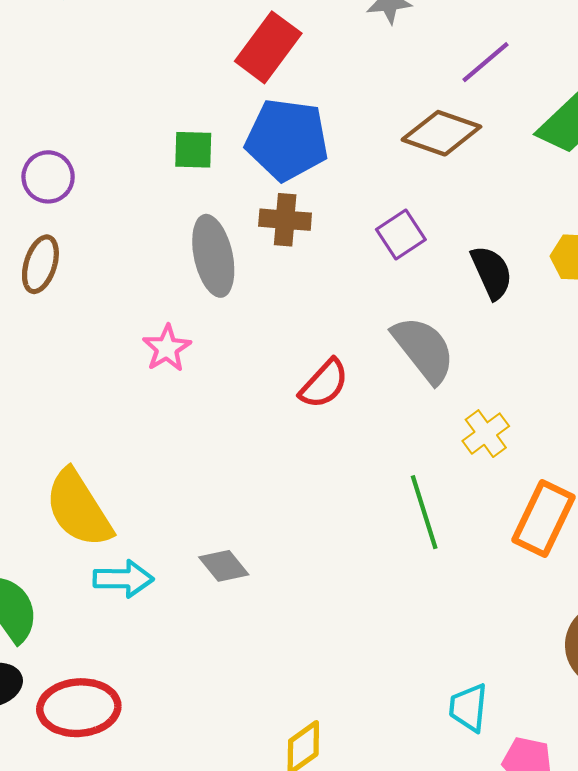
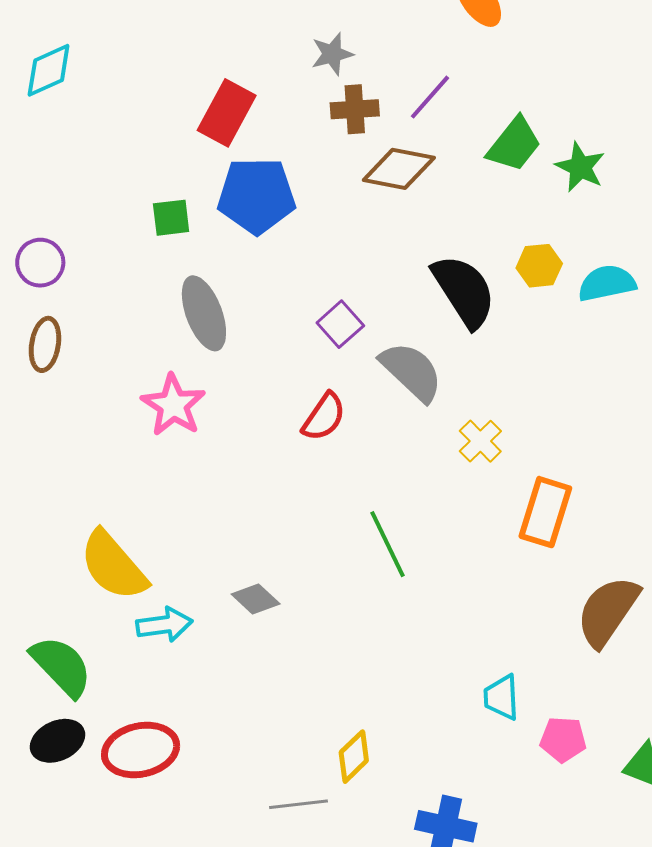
brown cross: (285, 220) -> (355, 109), moved
purple square: (401, 234) -> (340, 324), moved
black semicircle: (492, 272) -> (464, 291), size x1.5
pink star: (167, 348) -> (173, 405), size x1.4
green line: (424, 512) -> (387, 544), moved

